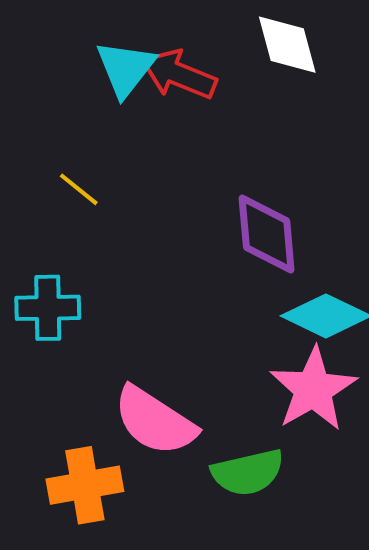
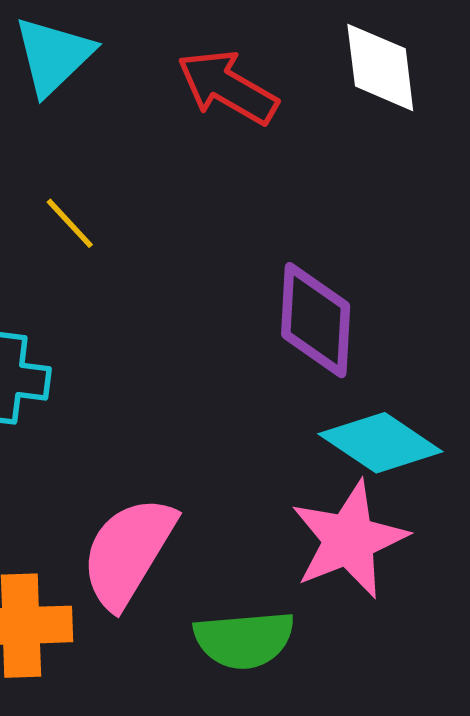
cyan triangle: (126, 68) -> (53, 56), moved
pink semicircle: (155, 421) -> (128, 552), turned 80

